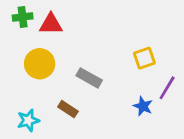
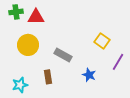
yellow square: (144, 58) -> (102, 41), turned -35
blue star: (143, 106) -> (89, 75), moved
brown rectangle: (68, 109) -> (48, 77), turned 48

